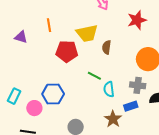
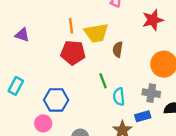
orange line: (49, 25) -> (71, 26), moved
green line: (94, 76) -> (103, 81), turned 40
cyan rectangle: (14, 96) -> (16, 86), moved
pink circle: (34, 108) -> (43, 123), moved

